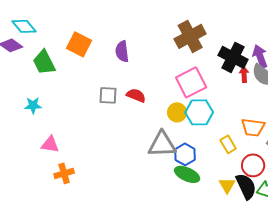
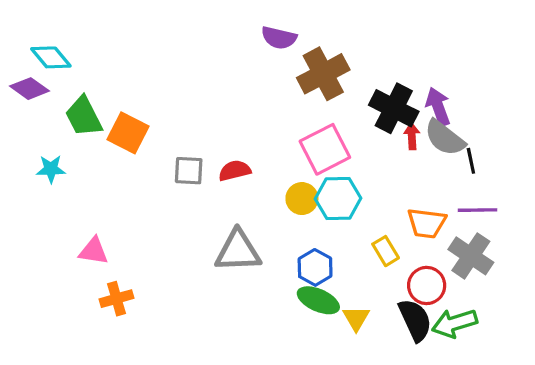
orange square: (79, 44) -> (128, 133), moved
purple semicircle: (122, 51) -> (279, 38), moved, turned -70
red semicircle: (136, 95) -> (235, 171), turned -36
cyan star: (33, 105) -> (51, 169), moved
gray triangle: (162, 144) -> (238, 251), moved
yellow triangle: (227, 185) -> (356, 318), moved

